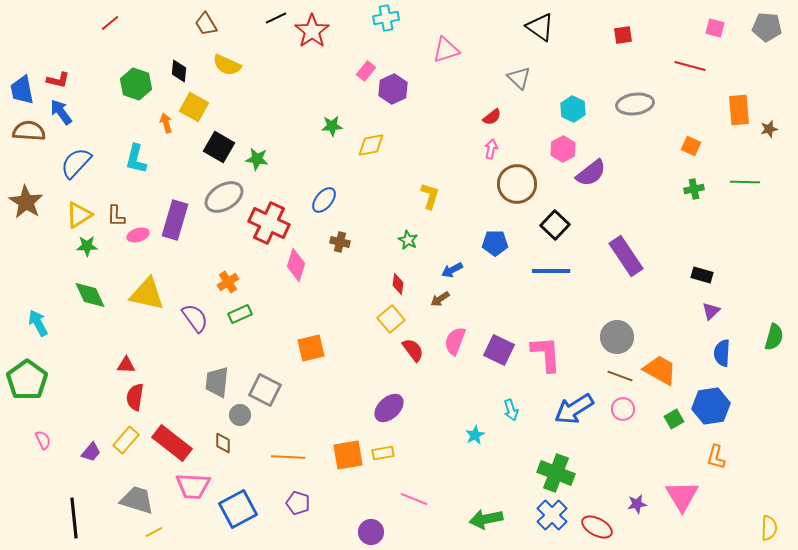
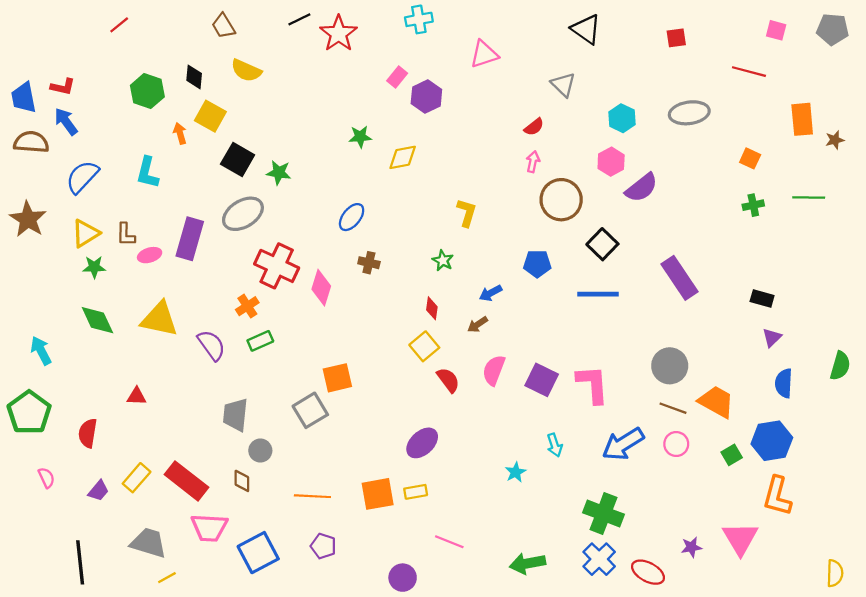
red cross: (269, 223) -> (277, 266), moved
gray square: (265, 390) -> (310, 410), moved, turned 32
red semicircle: (135, 397) -> (88, 433), moved
orange L-shape: (716, 457) -> (777, 496), size x1.5

